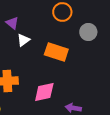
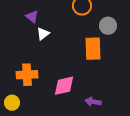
orange rectangle: (56, 52) -> (93, 49), moved, turned 70

